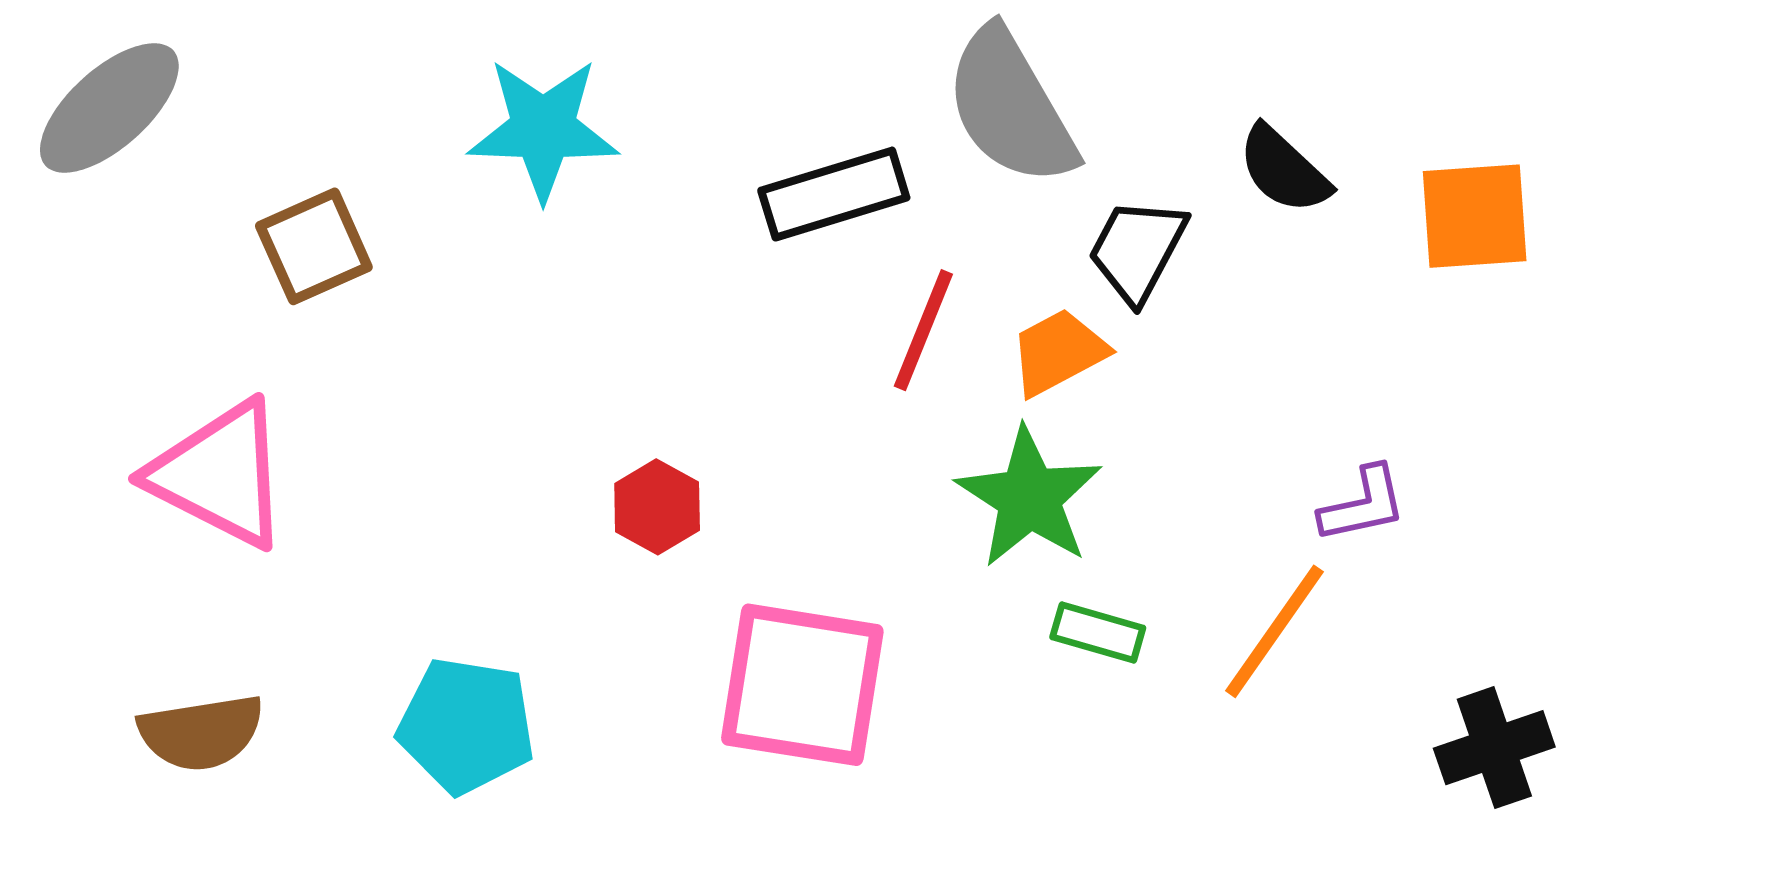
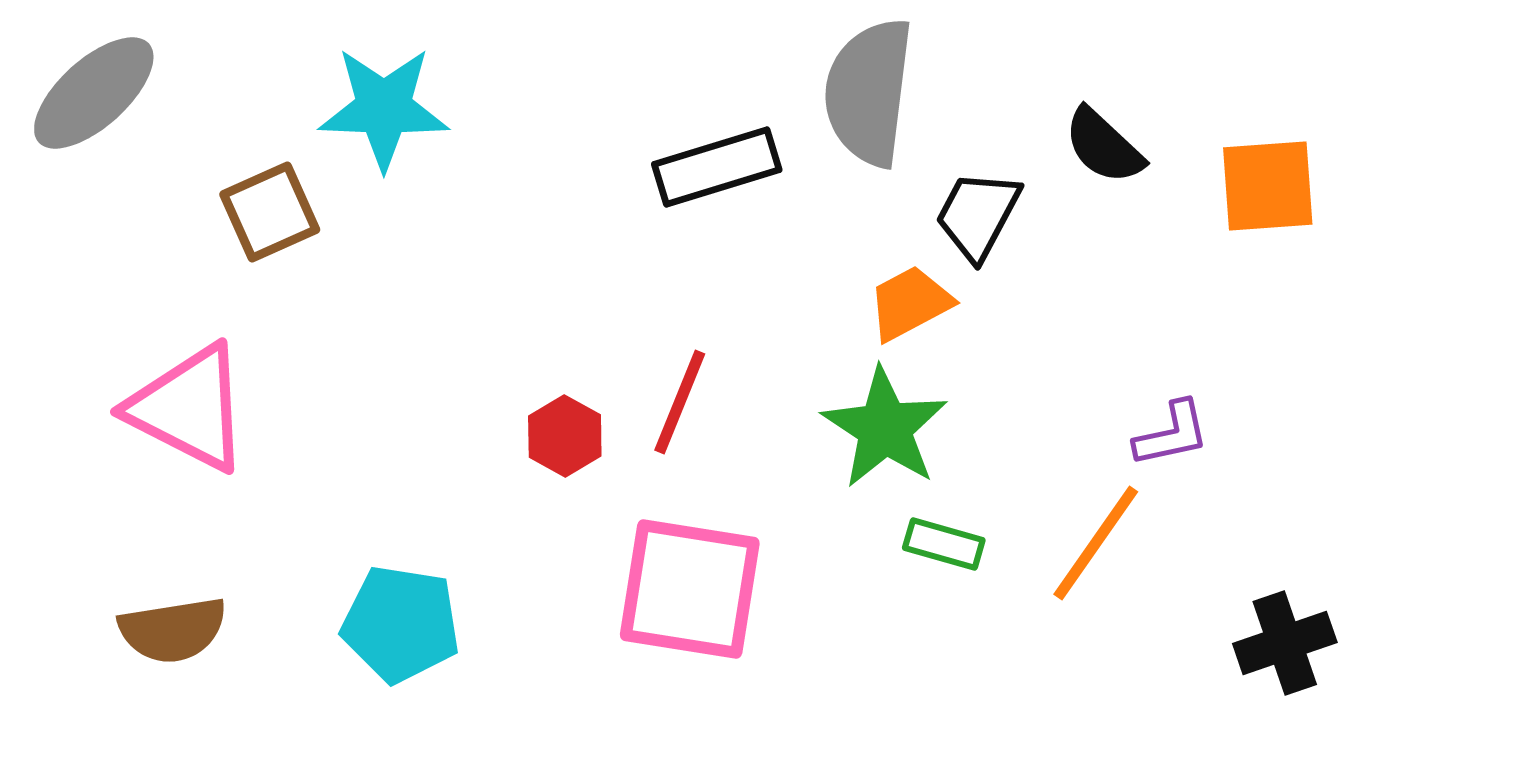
gray semicircle: (1011, 107) -> (869, 92), turned 37
cyan star: (543, 129) -> (384, 108), moved
red line: (923, 330) -> (680, 402), moved

